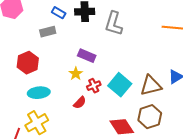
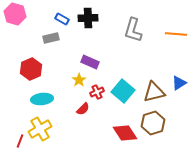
gray L-shape: (114, 24) -> (133, 30), moved

